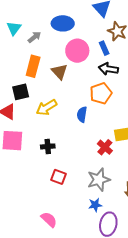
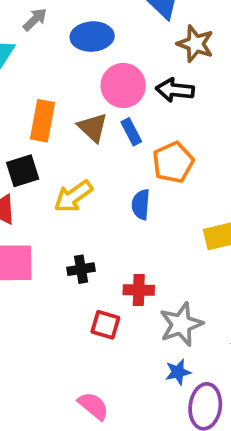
gray arrow: (34, 37) -> (35, 19), moved
blue rectangle: (104, 48) -> (131, 132), moved
black arrow: (108, 69) -> (175, 90), moved
red cross: (105, 147) -> (139, 290), moved, turned -35

